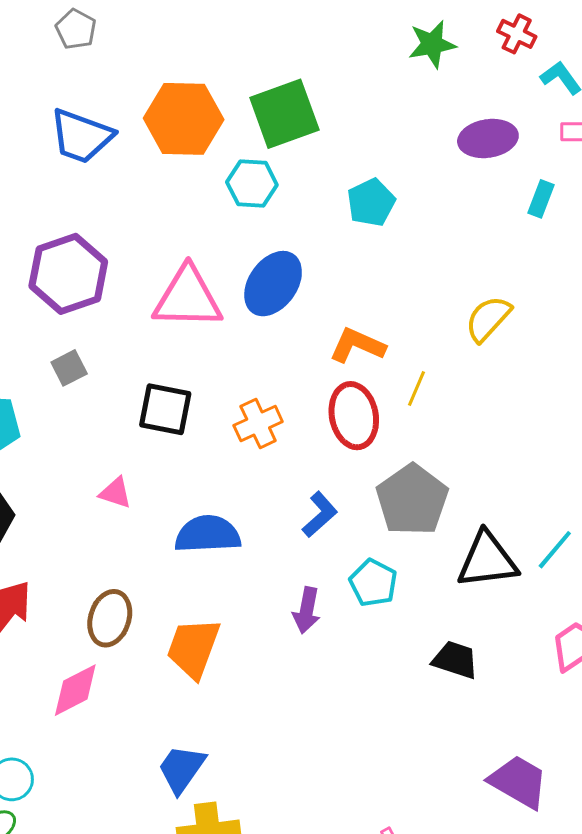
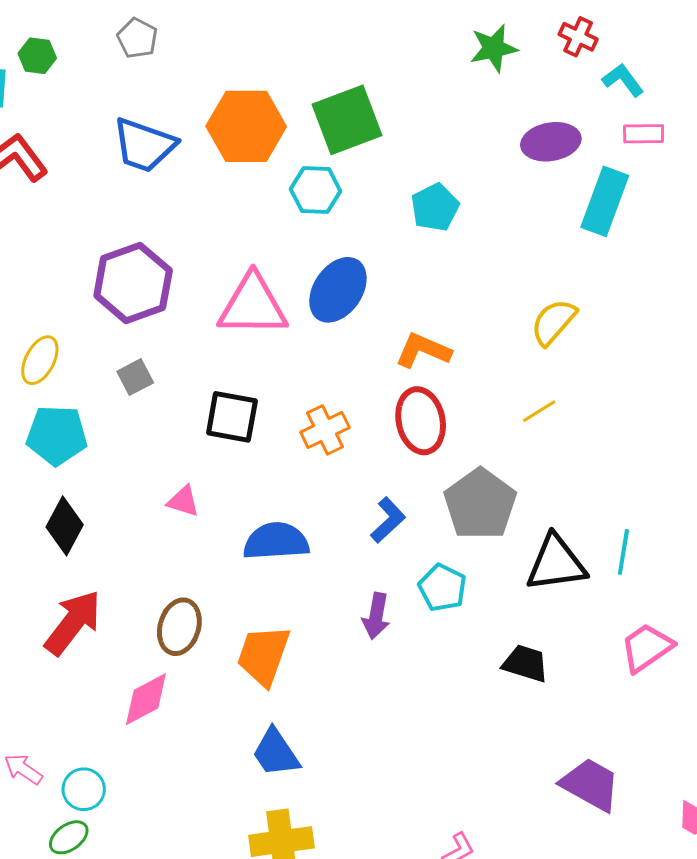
cyan rectangle: (541, 199) -> (605, 201), size x1.8
yellow line: (417, 388) -> (539, 411), moved, turned 36
cyan line: (555, 550) -> (623, 552), turned -30
blue trapezoid: (181, 769) -> (276, 753), moved, turned -68

